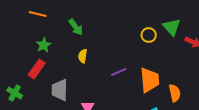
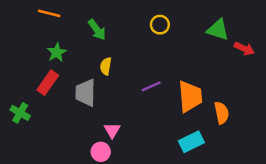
green triangle: (172, 27) -> (218, 30), turned -30
yellow circle: (149, 35) -> (160, 25), moved
gray trapezoid: (60, 90) -> (86, 93), moved

